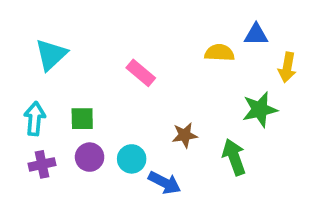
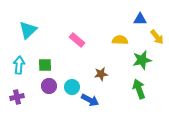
yellow semicircle: (219, 53) -> (120, 40), moved
yellow arrow: (287, 67) -> (157, 37), turned -49
green arrow: (234, 157) -> (139, 89), moved
purple cross: (42, 164) -> (17, 97), moved

